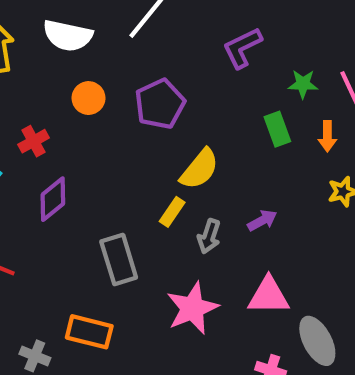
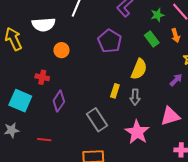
purple pentagon: (160, 104) -> (110, 41), moved
red cross: (34, 141) -> (42, 77), turned -32
yellow semicircle: (199, 169) -> (139, 69), moved
purple arrow: (262, 220) -> (176, 80), moved

